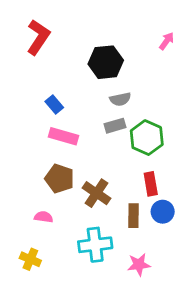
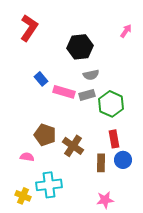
pink rectangle: (63, 136) -> (64, 92), moved
pink semicircle: (44, 217) -> (27, 157), moved
cyan cross: (95, 245) -> (49, 185), moved

